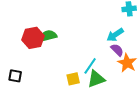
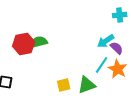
purple semicircle: (117, 50) -> (117, 48), moved
cyan line: (90, 66) -> (102, 65), moved

